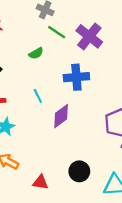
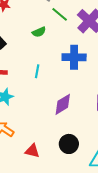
cyan line: (38, 96) -> (37, 71), turned 32
purple diamond: (61, 116) -> (63, 104), moved

